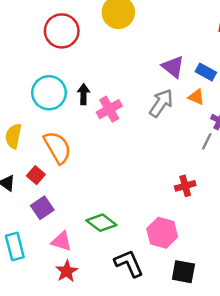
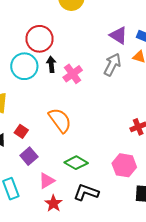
red circle: (62, 31) -> (40, 39), moved
orange semicircle: (57, 147) -> (60, 120), moved
pink triangle: (61, 241) -> (47, 181), turned -42
black L-shape: (129, 263) -> (86, 192), moved, turned -40

